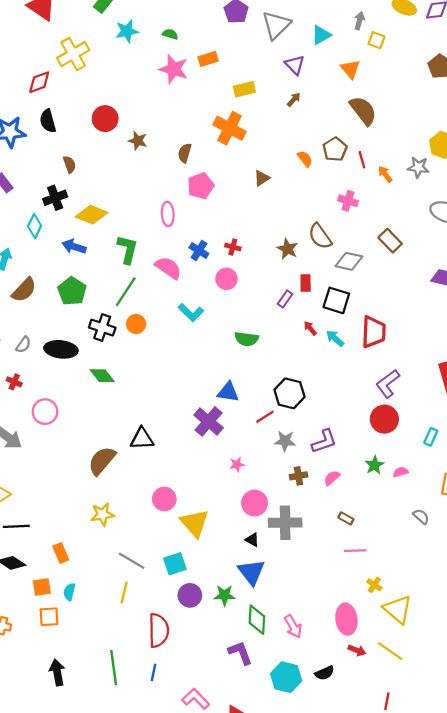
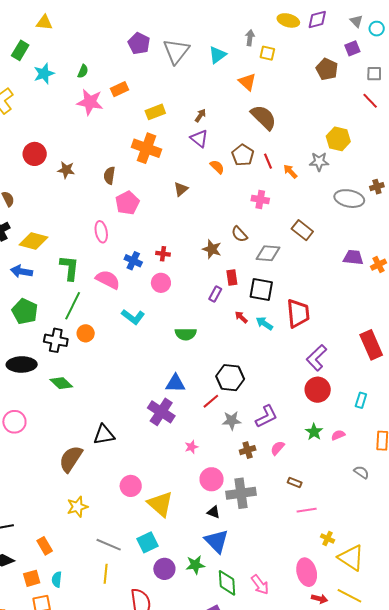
green semicircle: (170, 34) -> (83, 71), turned 104
purple triangle: (295, 65) -> (199, 138), moved
brown semicircle: (320, 236) -> (239, 234), size x0.7

